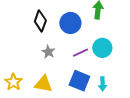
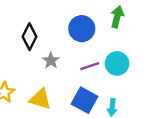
black diamond: (40, 21) -> (29, 37), moved

